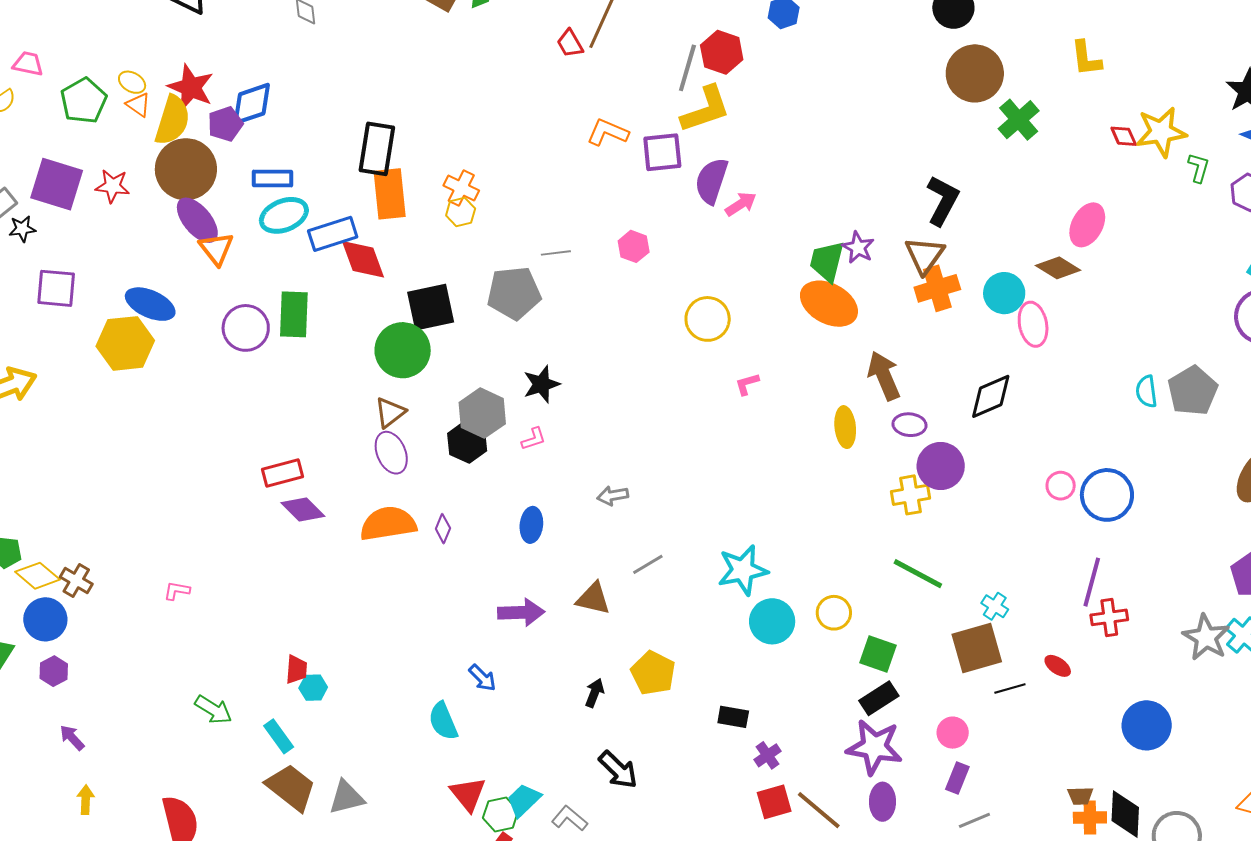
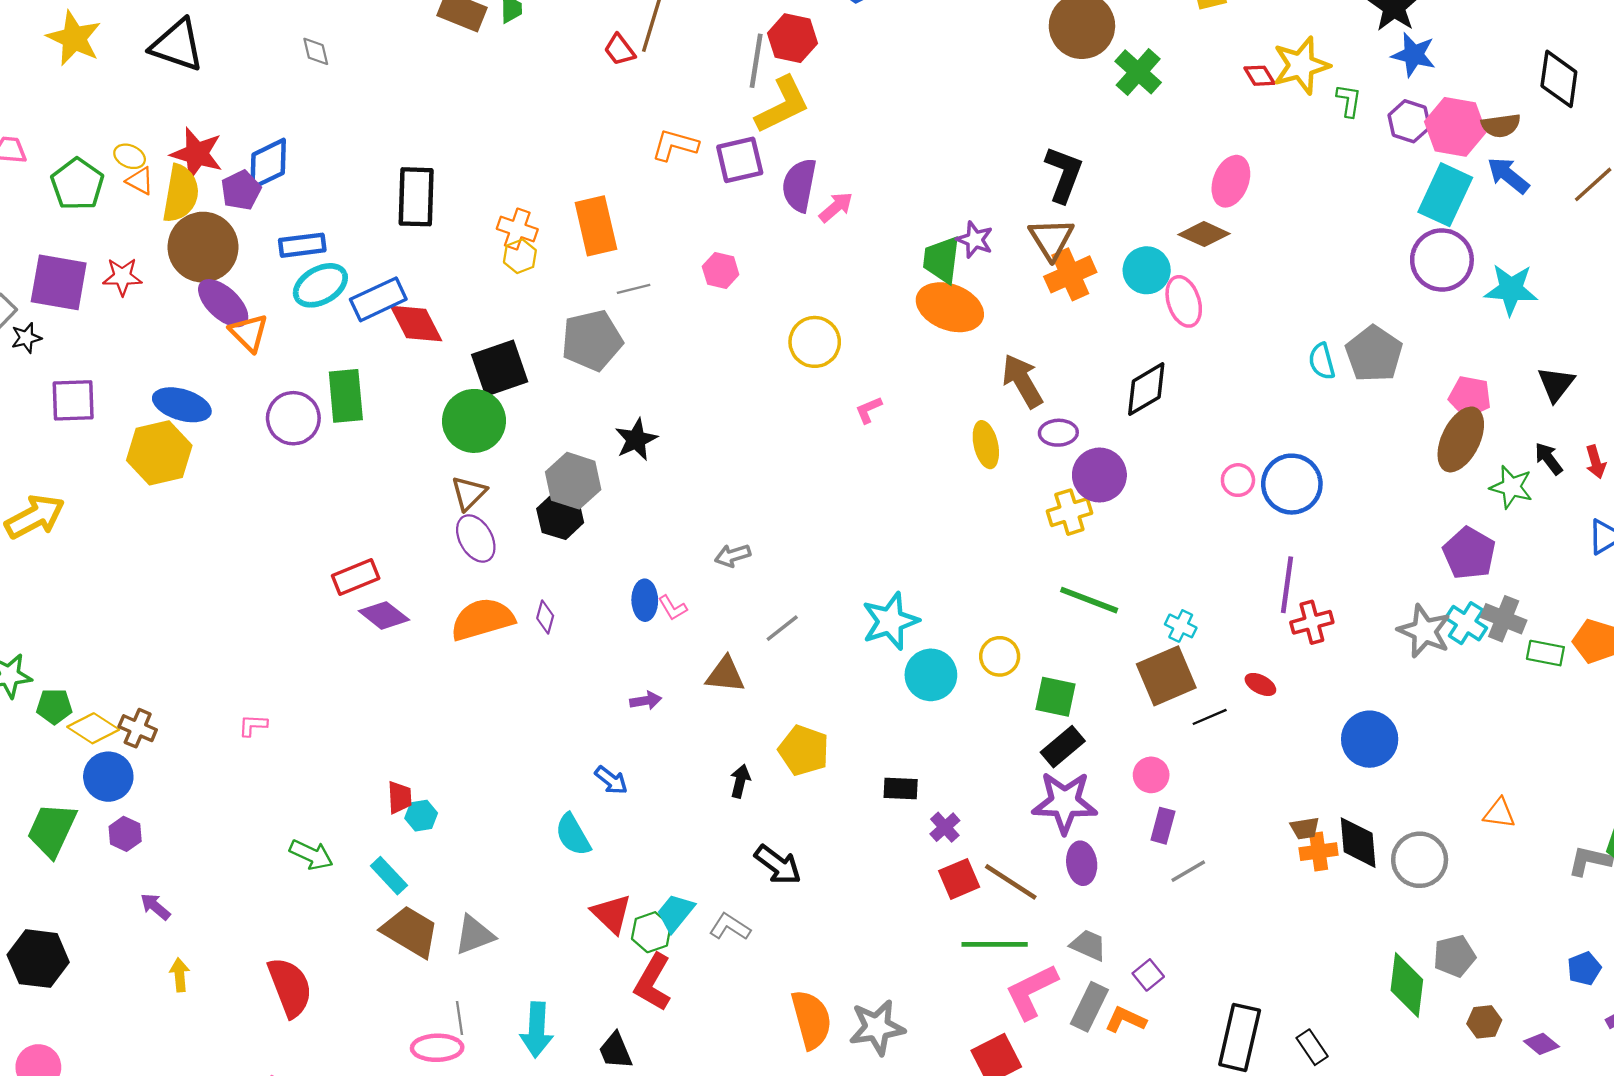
orange rectangle: (390, 194) -> (596, 226), moved
pink L-shape: (534, 439) -> (673, 608), moved, turned 84
purple arrow: (521, 612) -> (646, 701), size x0.6

